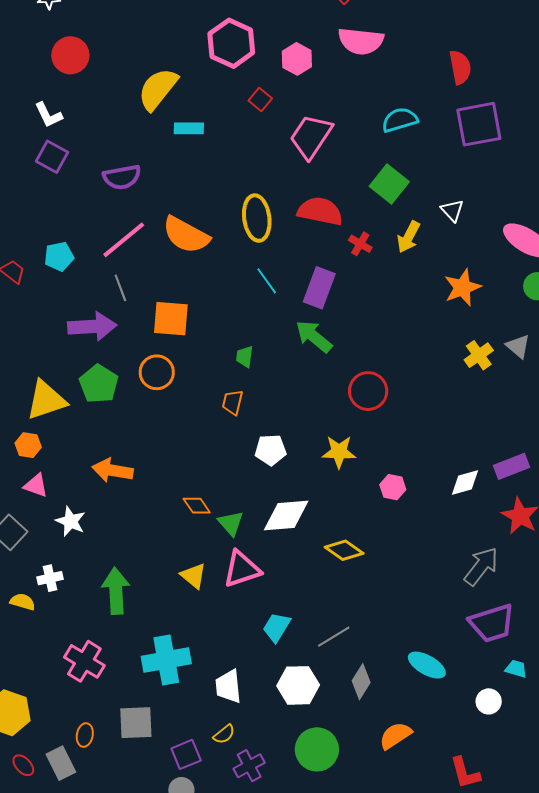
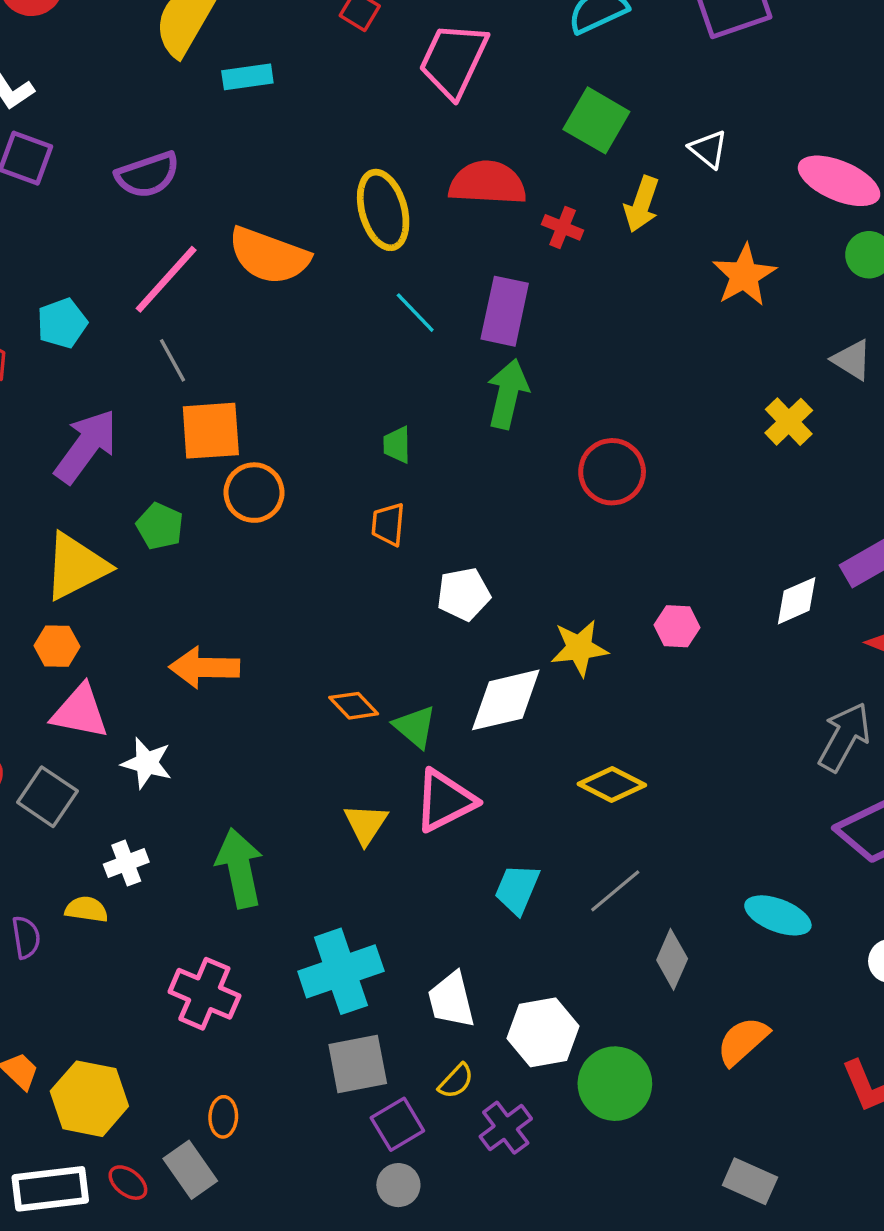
orange square: (171, 319) -> (211, 431), moved
purple arrow: (92, 326) -> (86, 446), moved, turned -42
green arrow: (314, 336) -> (508, 394), turned 72
yellow cross: (479, 355) -> (789, 422), moved
green pentagon: (99, 384) -> (160, 526), size x0.7
yellow star: (339, 452) -> (579, 648), moved
pink triangle: (36, 485) -> (80, 712), size x1.4
yellow diamond: (344, 550) -> (612, 784), moved
yellow triangle: (193, 576) -> (366, 824), turned 32
white hexagon: (298, 685) -> (543, 1032), moved
gray square: (136, 723) -> (358, 1064), moved

